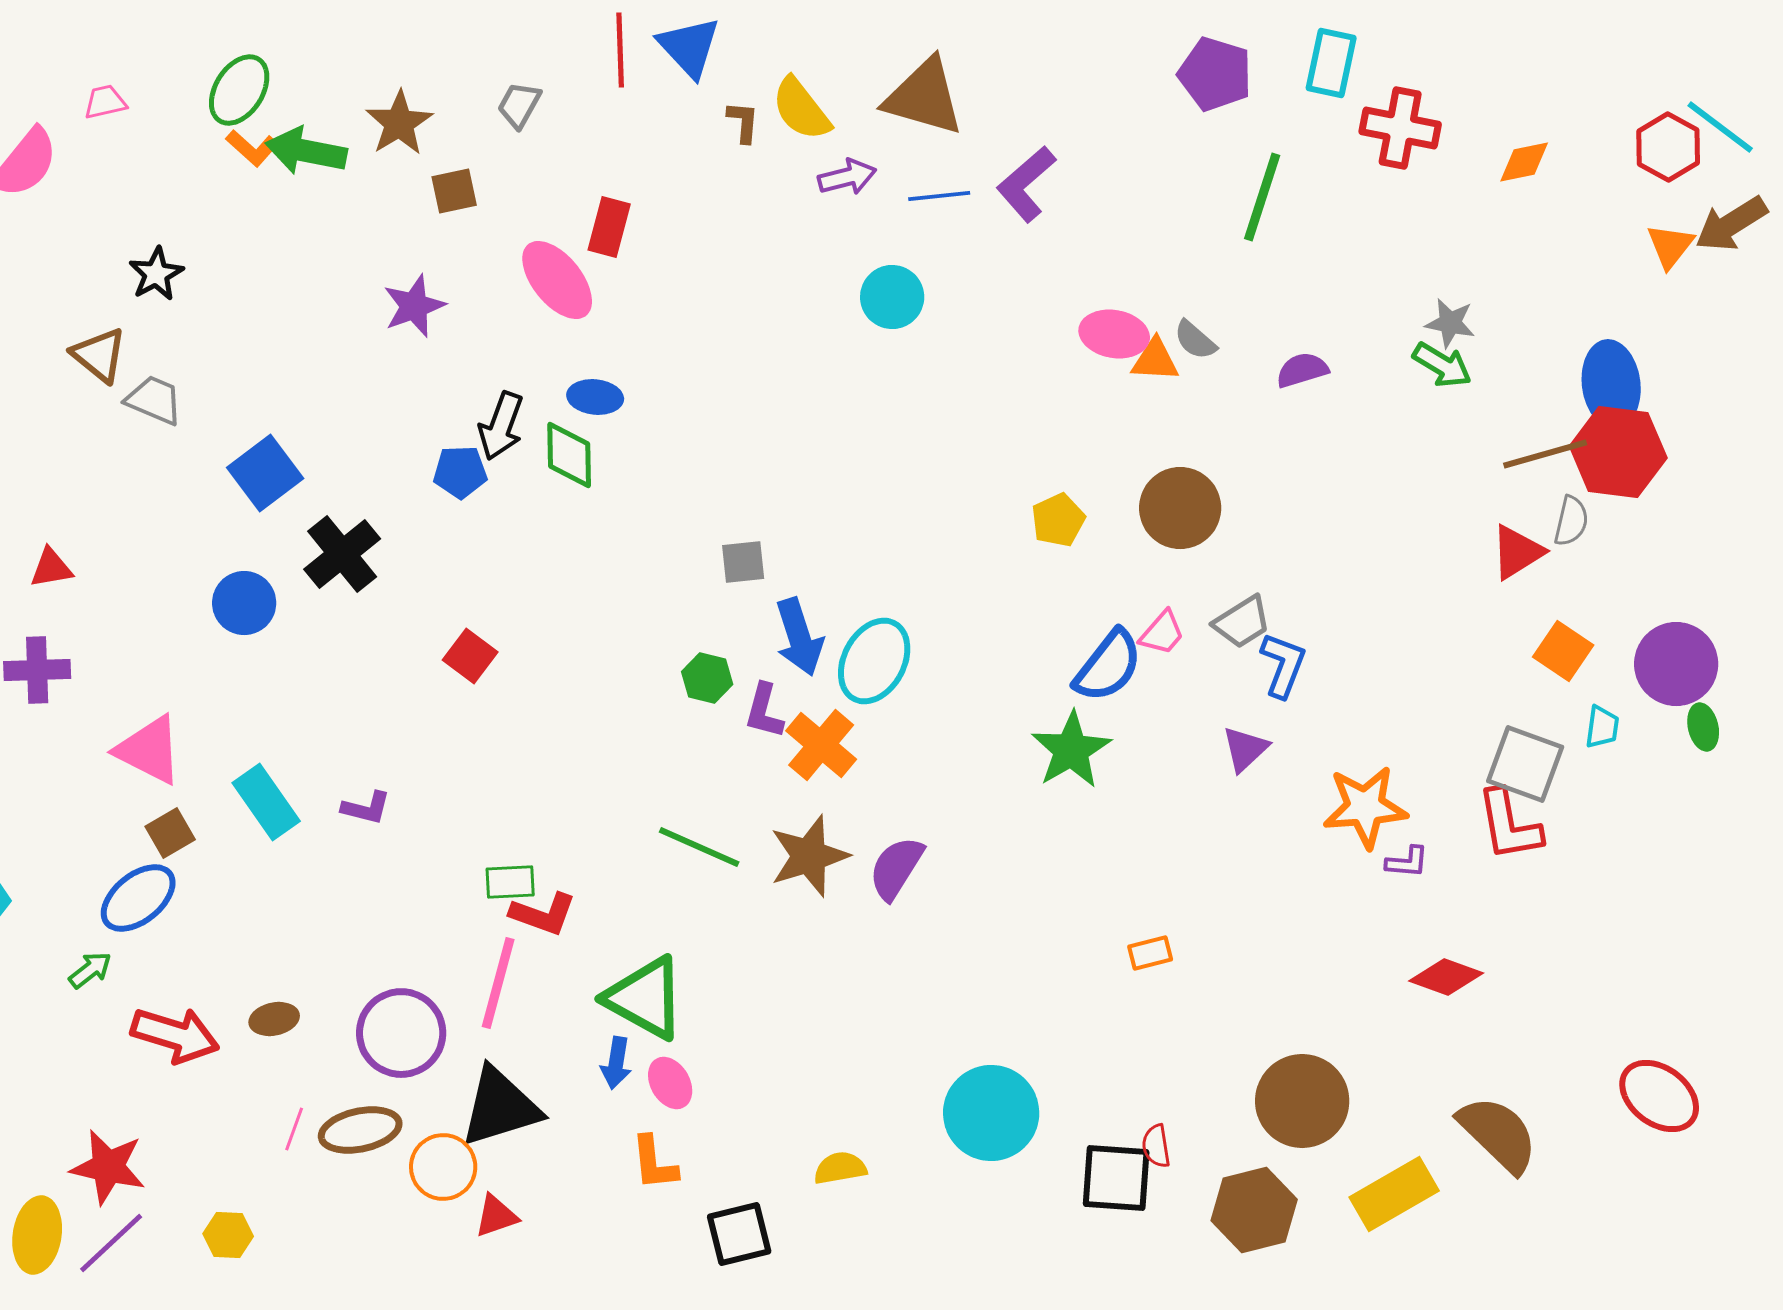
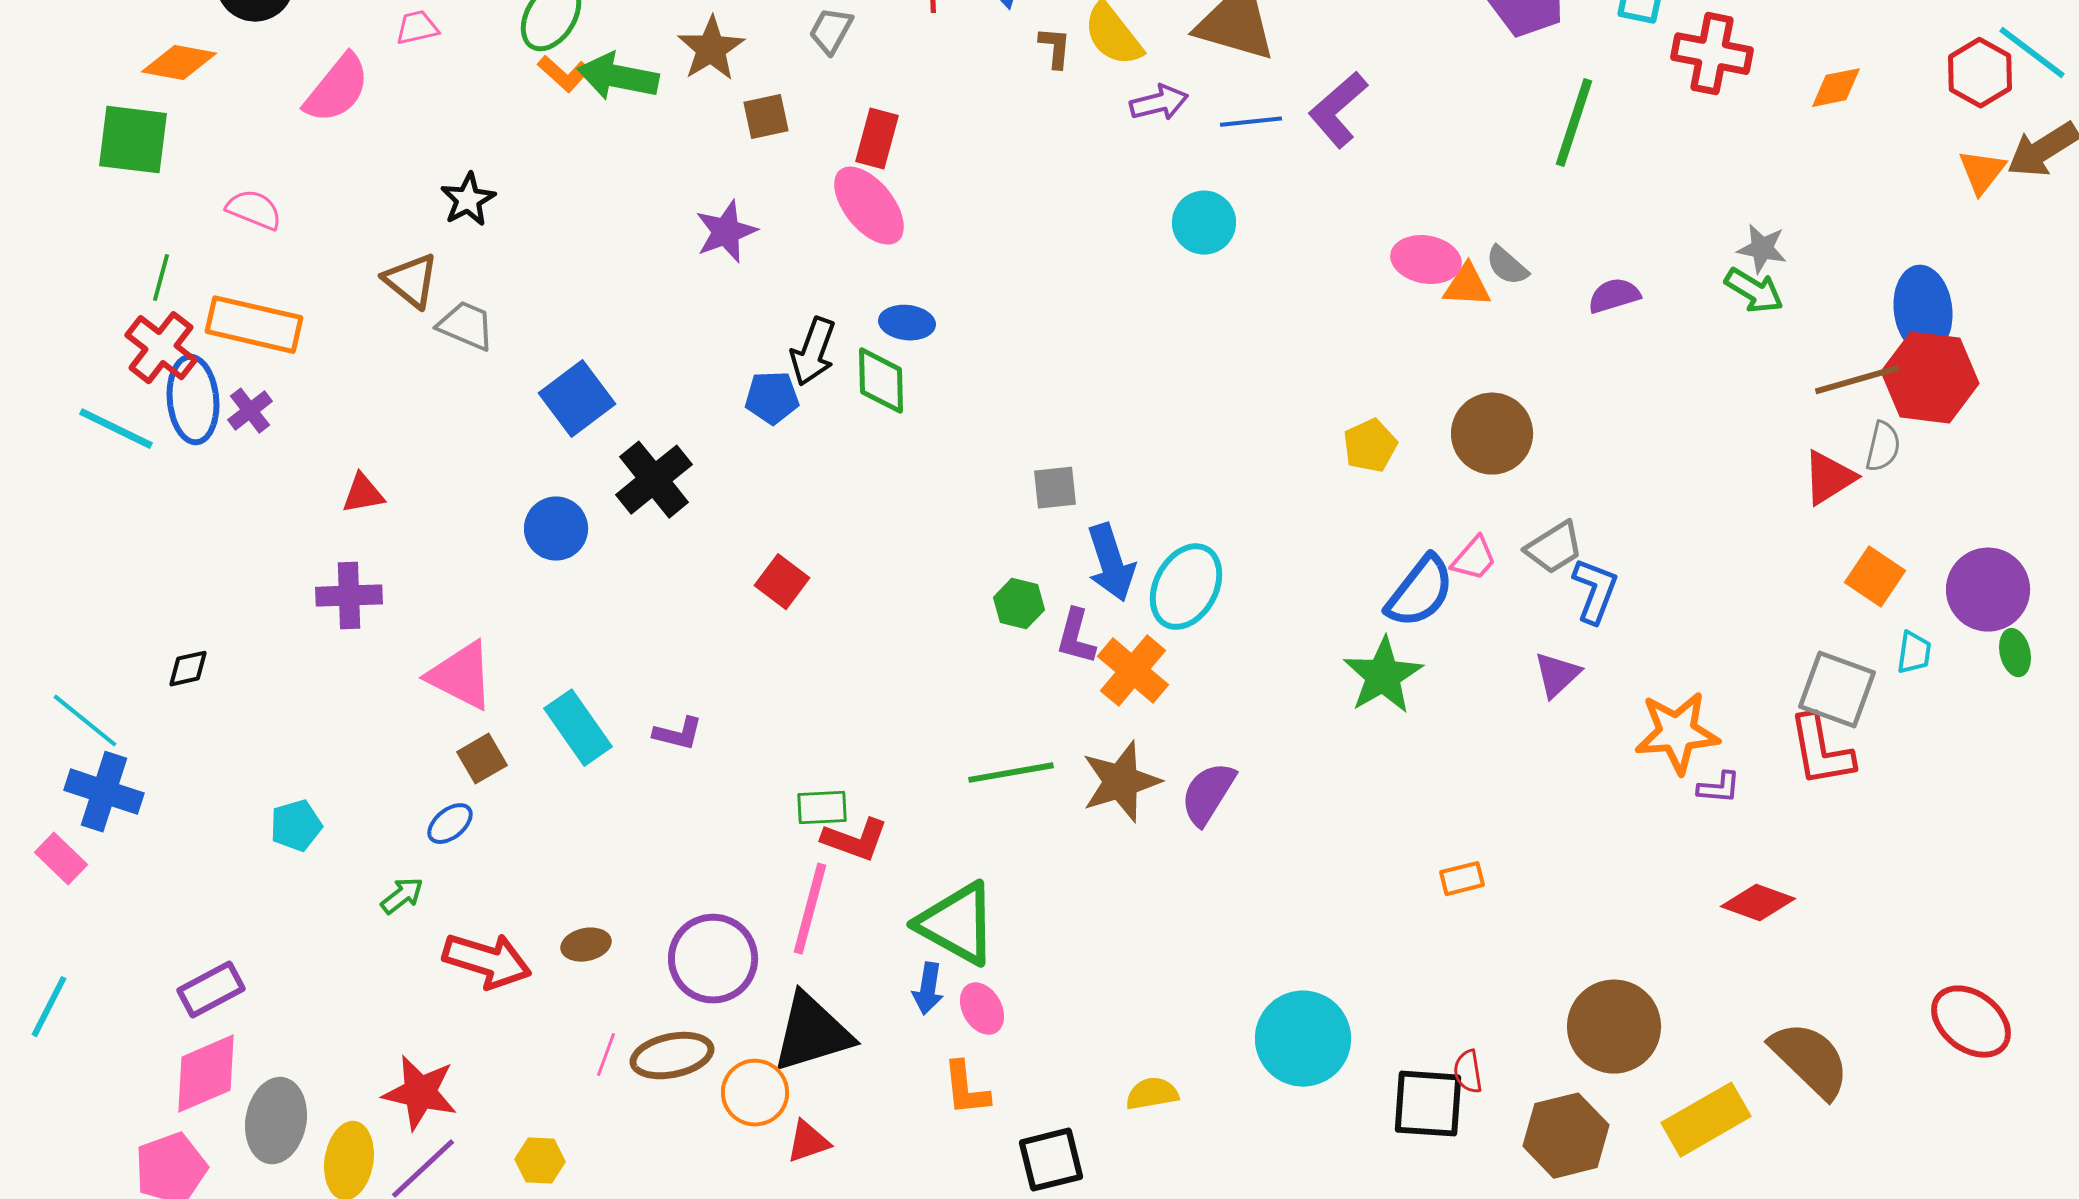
red rectangle: (609, 227) -> (877, 139), moved
green line: (699, 847) -> (1011, 773), turned -34
blue ellipse: (138, 898) -> (450, 824), size x0.6

